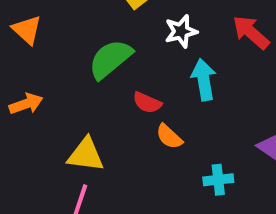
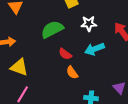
cyan arrow: (204, 80) -> (94, 49), turned -114
yellow triangle: (86, 155) -> (19, 67), moved

